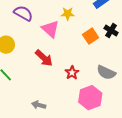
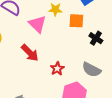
black cross: (111, 31) -> (96, 38), moved
orange square: (91, 36) -> (76, 21), moved, turned 35

